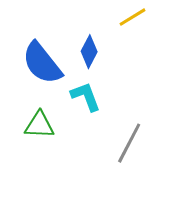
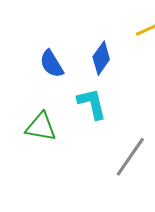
blue semicircle: (42, 63) -> (52, 64), size x0.6

